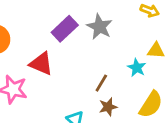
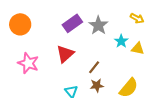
red triangle: (41, 64) -> (65, 54), moved, turned 48
cyan star: (137, 68) -> (121, 41), moved

